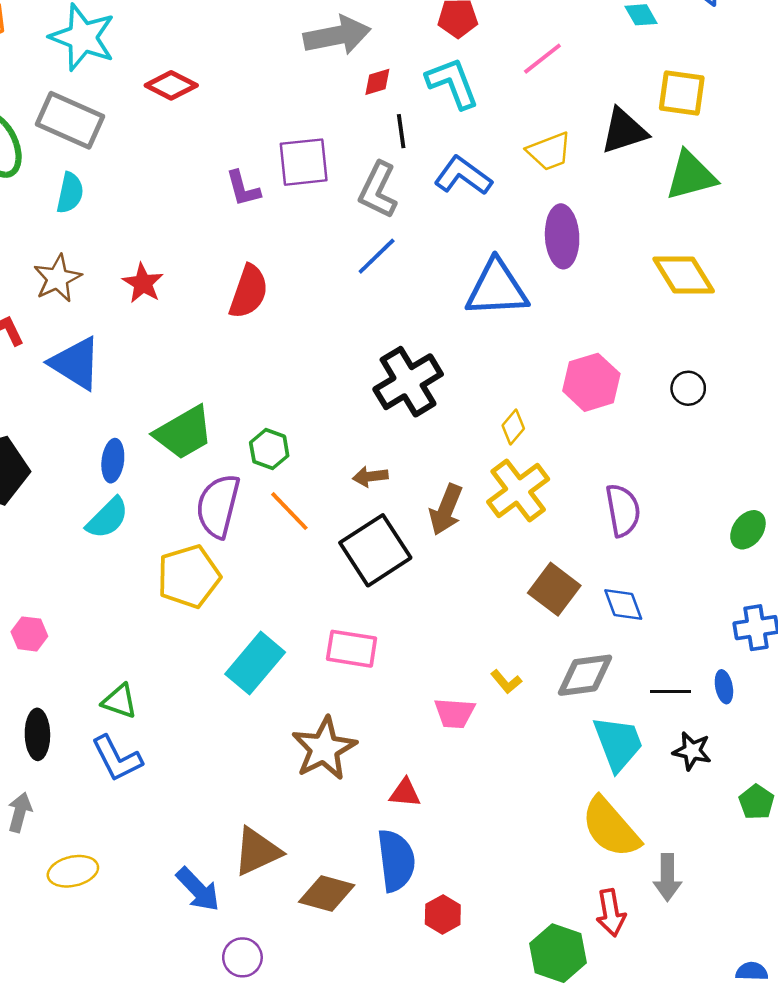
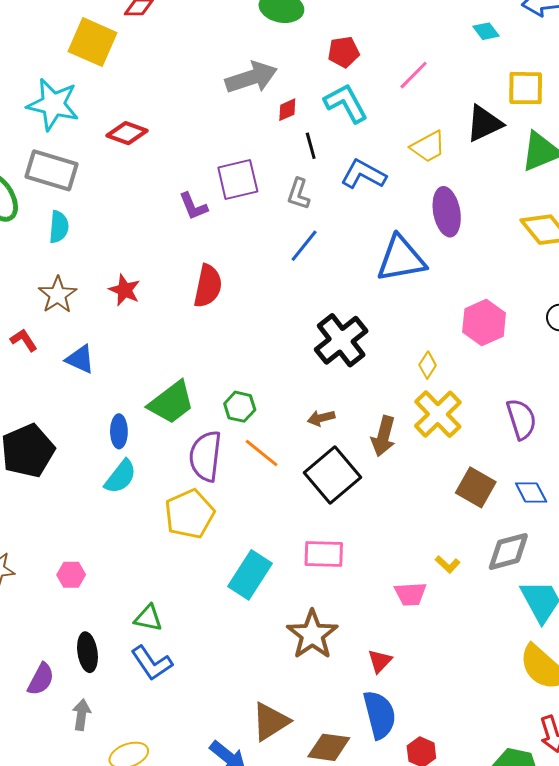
gray L-shape: (378, 190) -> (299, 194), size x0.7
blue triangle: (76, 363) -> (80, 359), size x0.7
red triangle: (405, 793) -> (380, 661), turned -44

